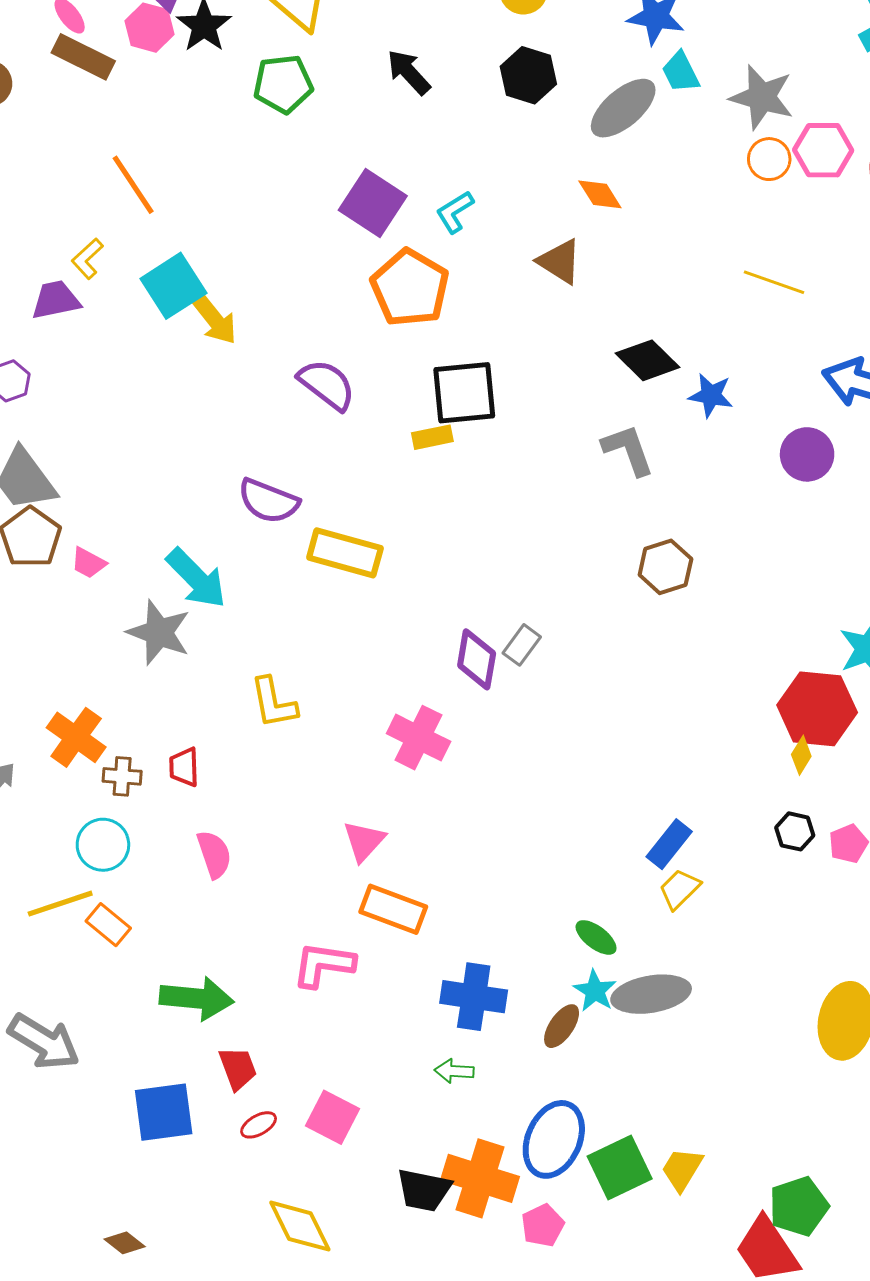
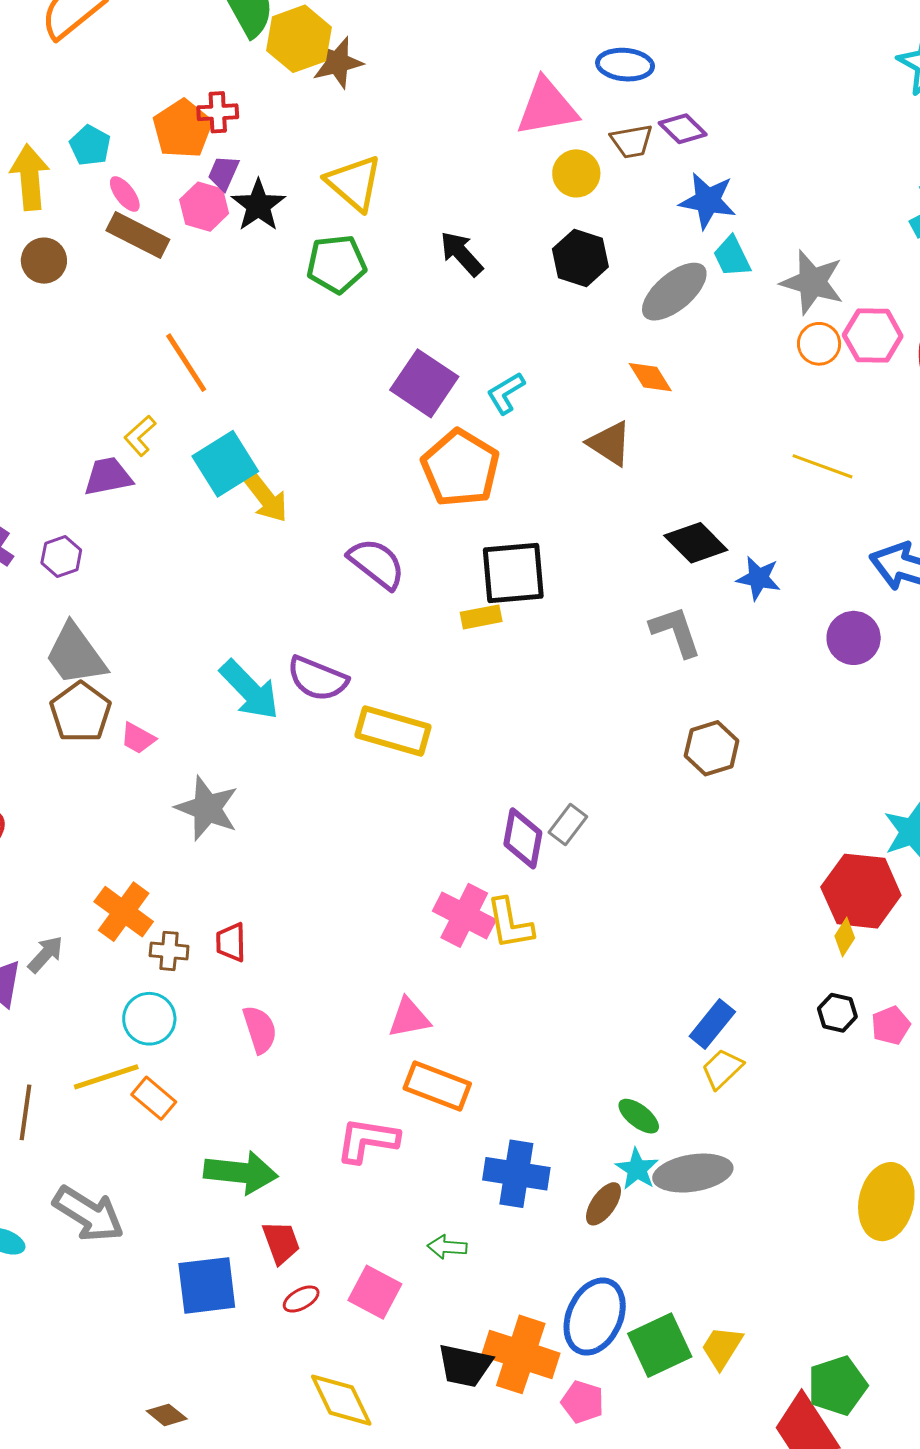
cyan arrow: (196, 578) -> (249, 690), moved
yellow L-shape: (274, 703) -> (510, 924), moved
pink triangle: (364, 841) -> (409, 1018), turned 36
green arrow: (454, 1071) -> (447, 1247), moved
pink pentagon: (543, 1225) -> (583, 1402), turned -30

